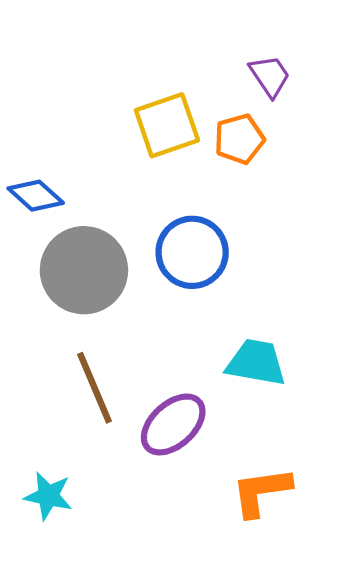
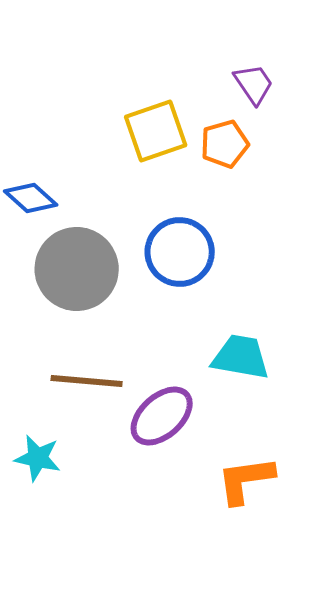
brown line: (94, 388) -> (87, 381), turned -62
cyan star: (48, 496) -> (38, 458), moved

